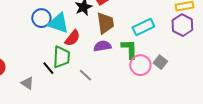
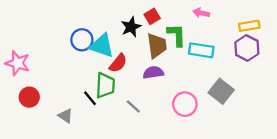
cyan rectangle: (143, 27) -> (201, 50), turned 35
green L-shape: (129, 49) -> (177, 35), moved
gray square: (160, 62) -> (221, 91), size x1.5
pink circle: (140, 65) -> (185, 104), moved

